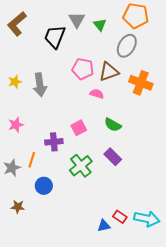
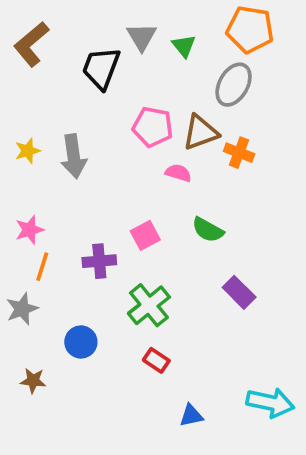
orange cross: (141, 83) -> (239, 153), moved, size x0.7
purple rectangle: (113, 157) -> (239, 292), moved
orange line: (32, 160) -> (42, 267), moved
red rectangle: (120, 217) -> (156, 360), moved

